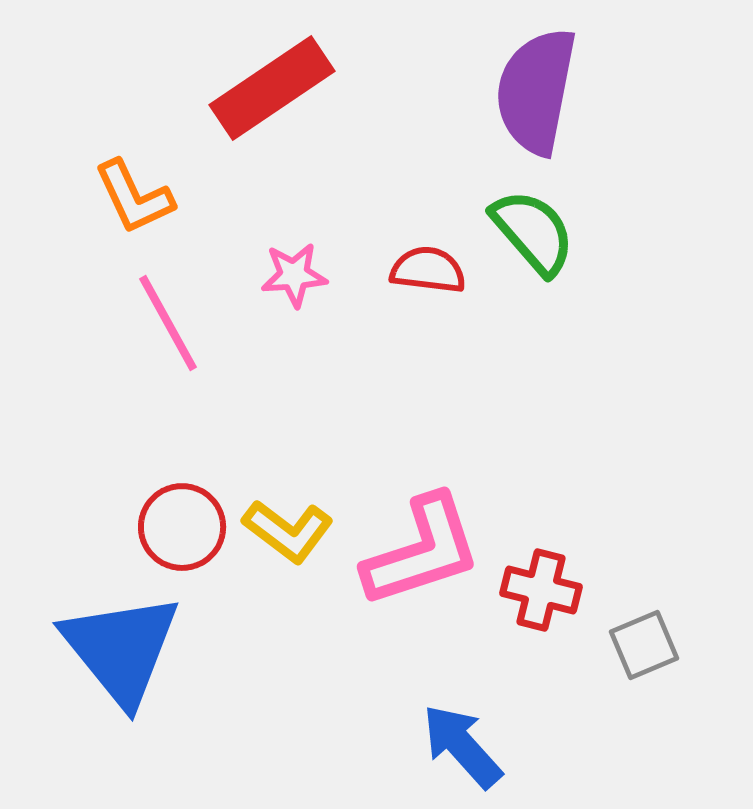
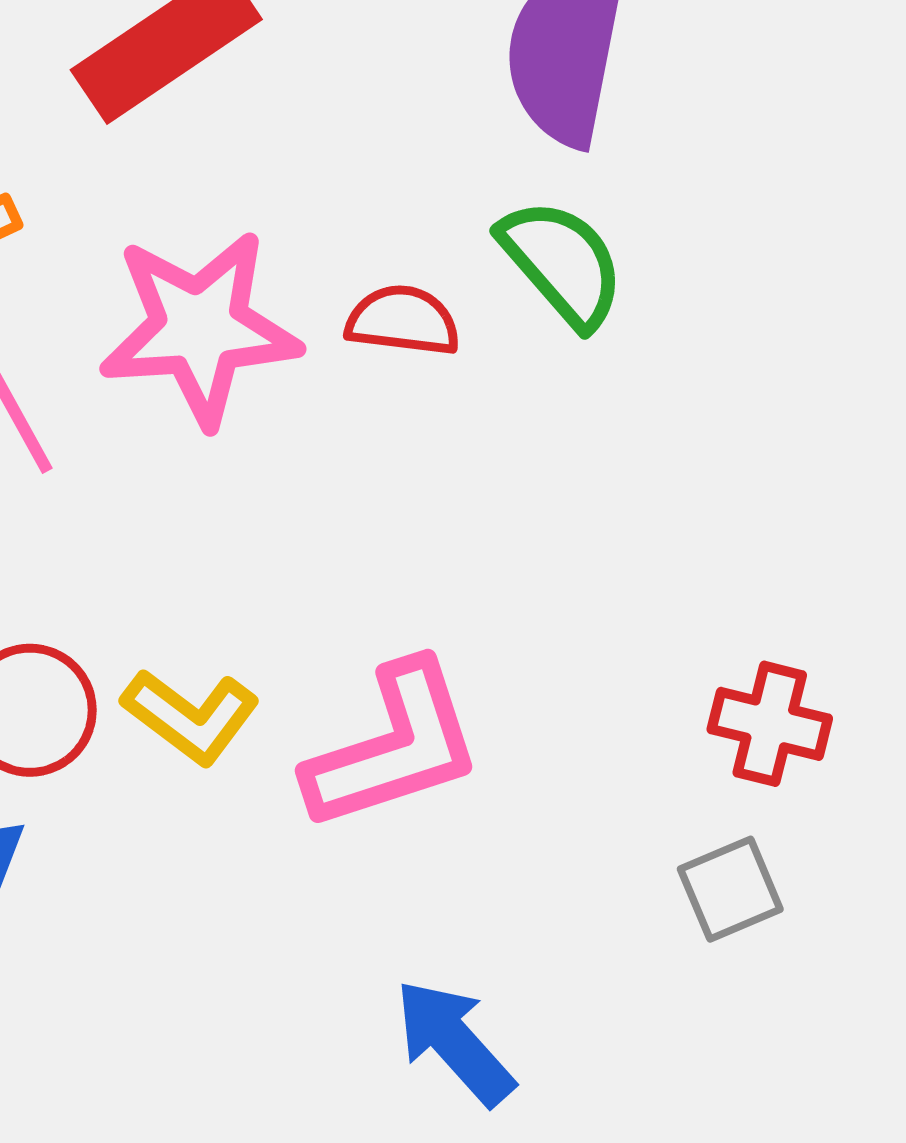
pink star: (294, 275) -> (200, 328), size x2.0
red cross: (541, 590) -> (770, 724), moved

